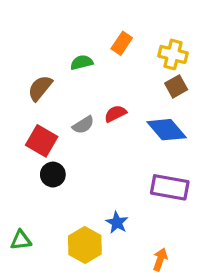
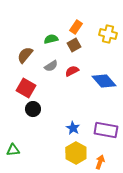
brown square: (176, 86) -> (74, 45), moved
gray semicircle: (83, 125) -> (51, 66), moved
purple rectangle: (170, 187) -> (106, 130), moved
blue star: (117, 223) -> (73, 128), moved
yellow hexagon: (85, 245) -> (76, 153), moved

